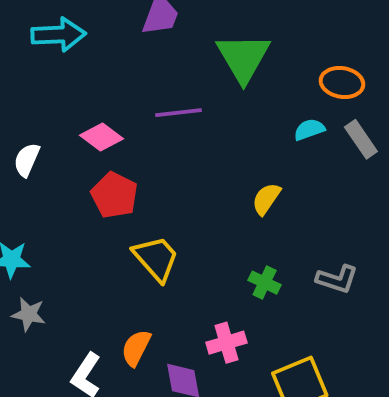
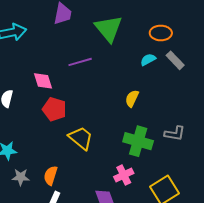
pink diamond: (102, 137) -> (43, 81), turned 45
green cross: (265, 283) -> (138, 141), size x1.8
orange semicircle: (136, 348) -> (51, 176), moved

